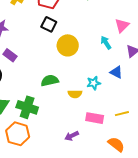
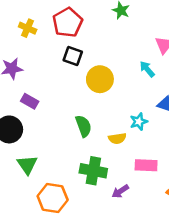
green semicircle: (50, 81) -> (83, 126), turned 90
green cross: (27, 107) -> (93, 171), moved

